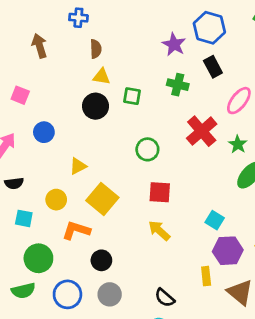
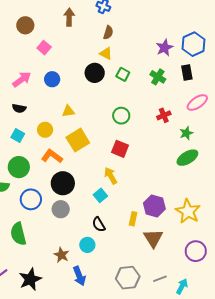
red cross: (202, 131) -> (164, 115), size x0.6
cyan square: (215, 220) -> (100, 195), moved
black circle: (101, 260) -> (63, 183), size x1.5

